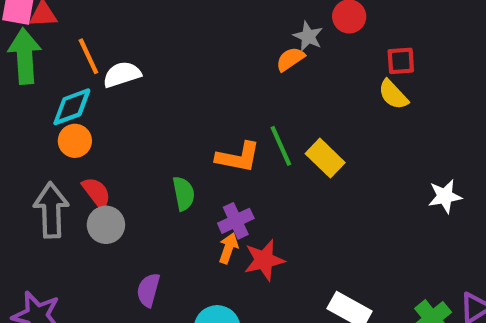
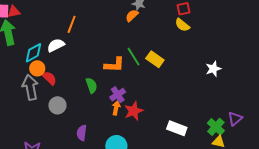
orange line: (88, 56) -> (72, 24), moved, turned 54
white semicircle: (122, 74) -> (56, 45), moved
red semicircle: (96, 193) -> (49, 78), moved
gray arrow: (51, 210) -> (30, 87), moved

